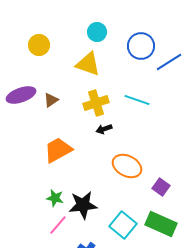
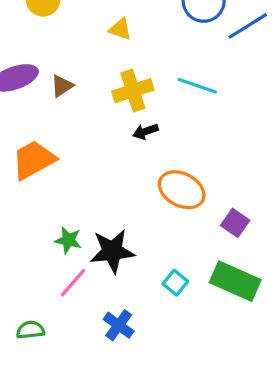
yellow triangle: (88, 64) -> (120, 29), size x0.6
orange trapezoid: (58, 150) -> (34, 160), moved
cyan square: (123, 225) -> (175, 283), size x0.6

